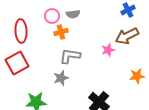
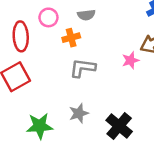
pink circle: (52, 16) -> (48, 17), moved
gray star: (61, 78) -> (79, 113), moved

